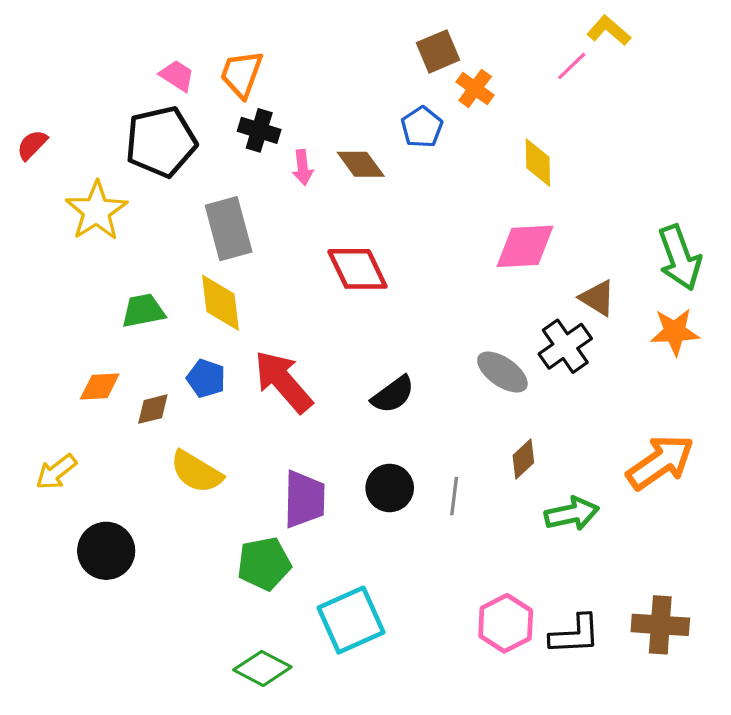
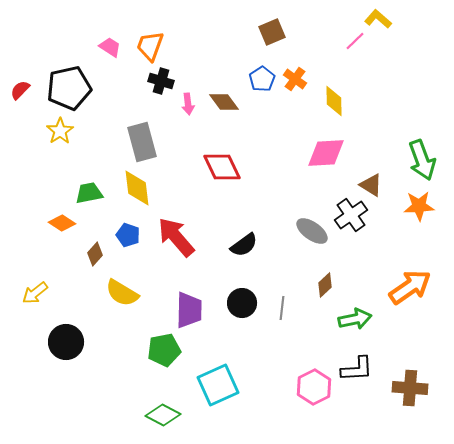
orange cross: (475, 88) -> (295, 79), moved
black pentagon: (161, 142) -> (69, 88), moved
yellow star: (96, 211) -> (60, 131), size x0.7
orange diamond: (100, 386) -> (62, 223), moved, turned 36
brown diamond: (153, 409) -> (95, 254), turned -35
black L-shape: (575, 635) -> (357, 369), moved

